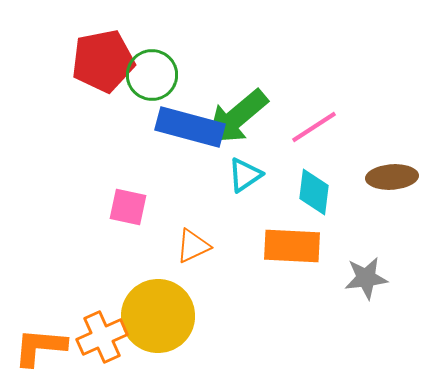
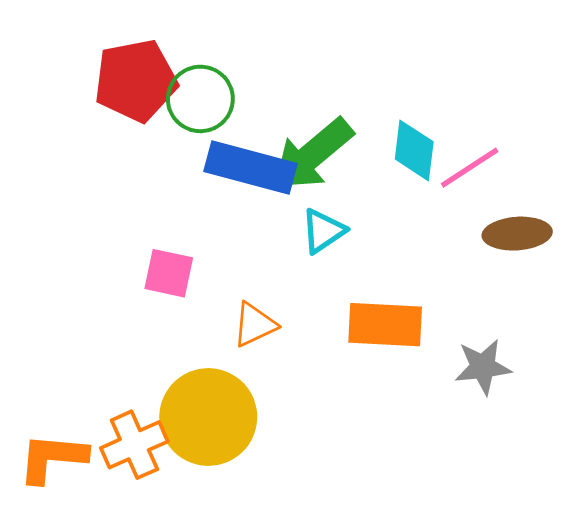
pink line: (314, 127) -> (470, 168), moved
cyan diamond: (314, 192) -> (414, 150), moved

